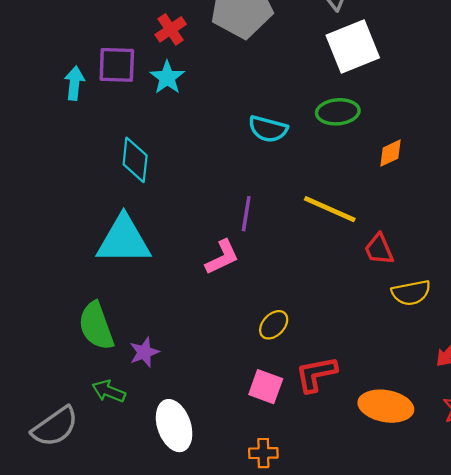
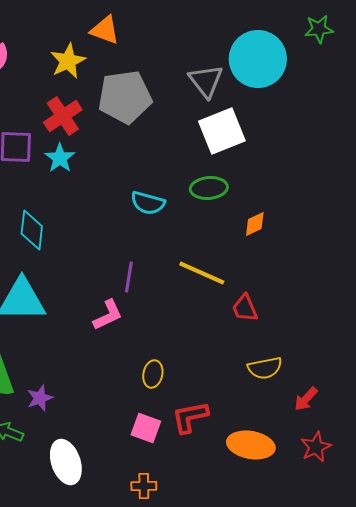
red cross: (171, 29) -> (63, 116), size x1.4
yellow semicircle: (411, 293) -> (265, 368), moved
yellow ellipse: (274, 325) -> (153, 374), turned -32

